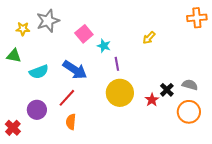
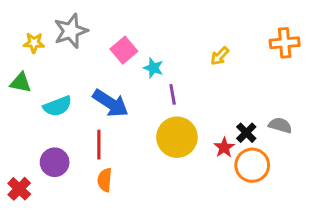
orange cross: (197, 18) -> (285, 43), moved
red line: (67, 98) -> (99, 145), turned -42
orange circle: (189, 112) -> (252, 165), moved

